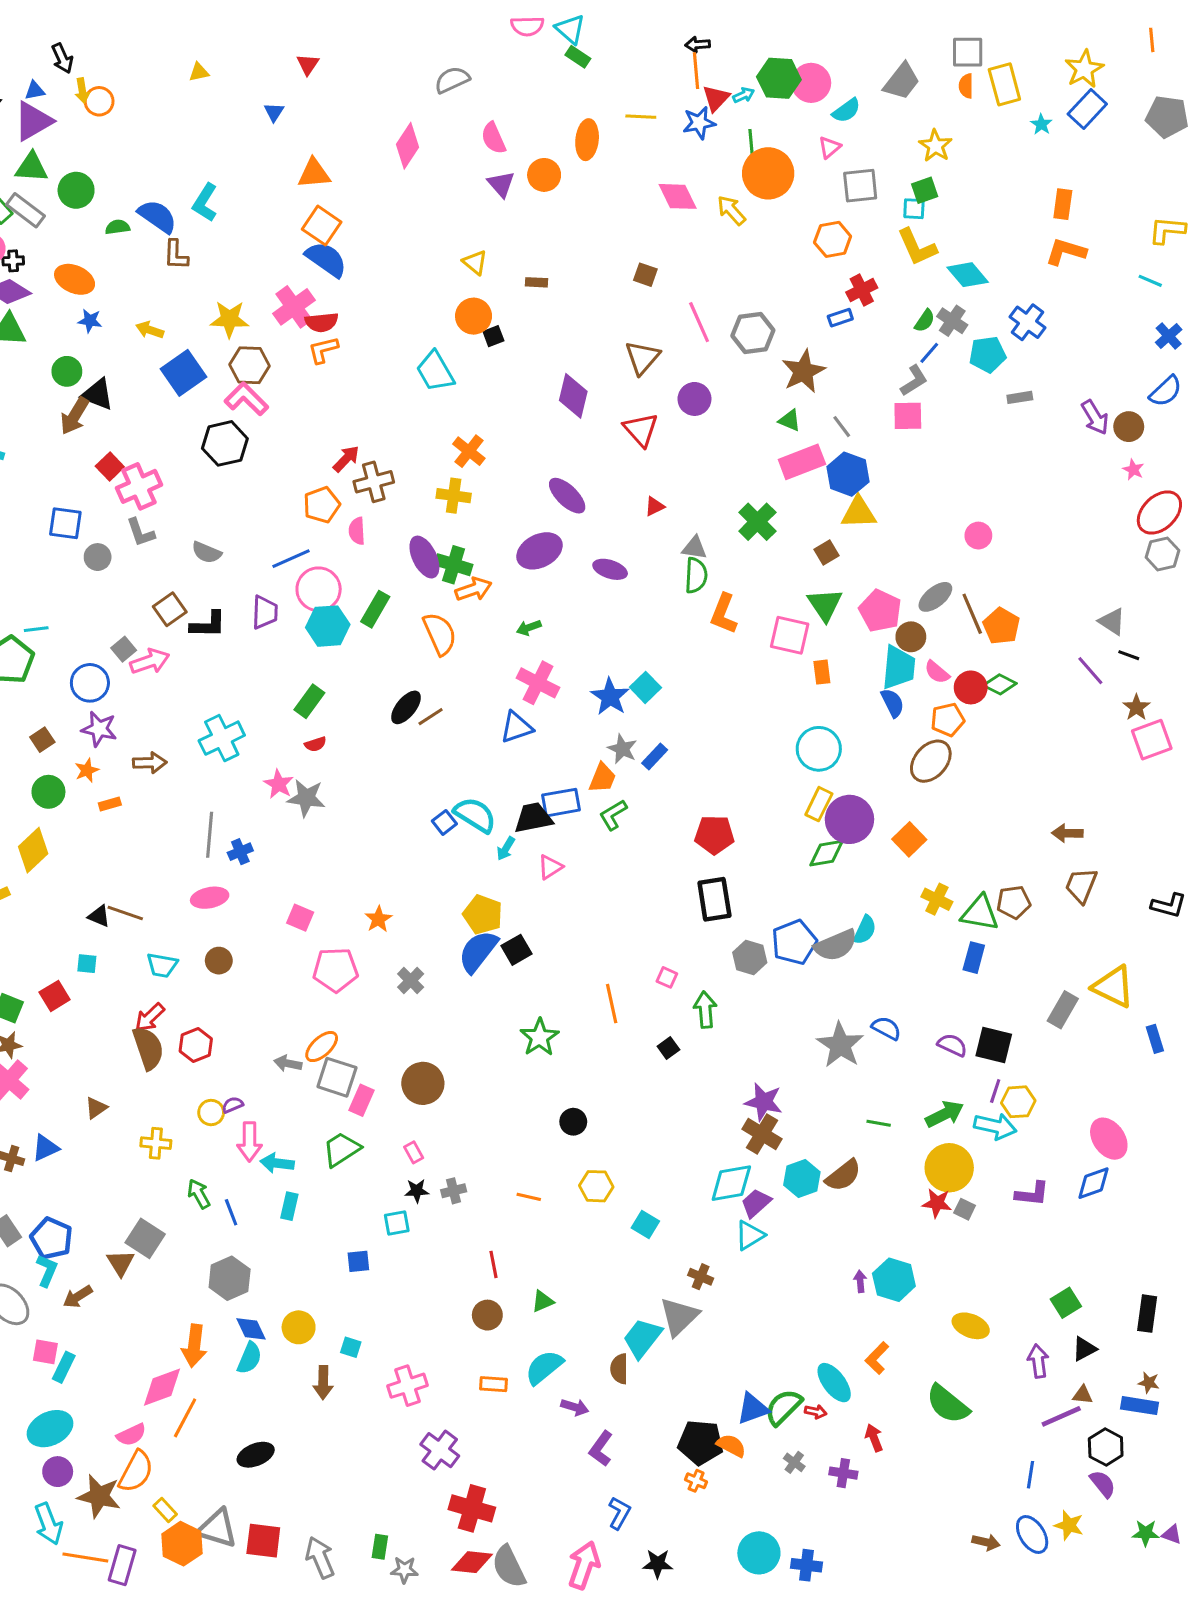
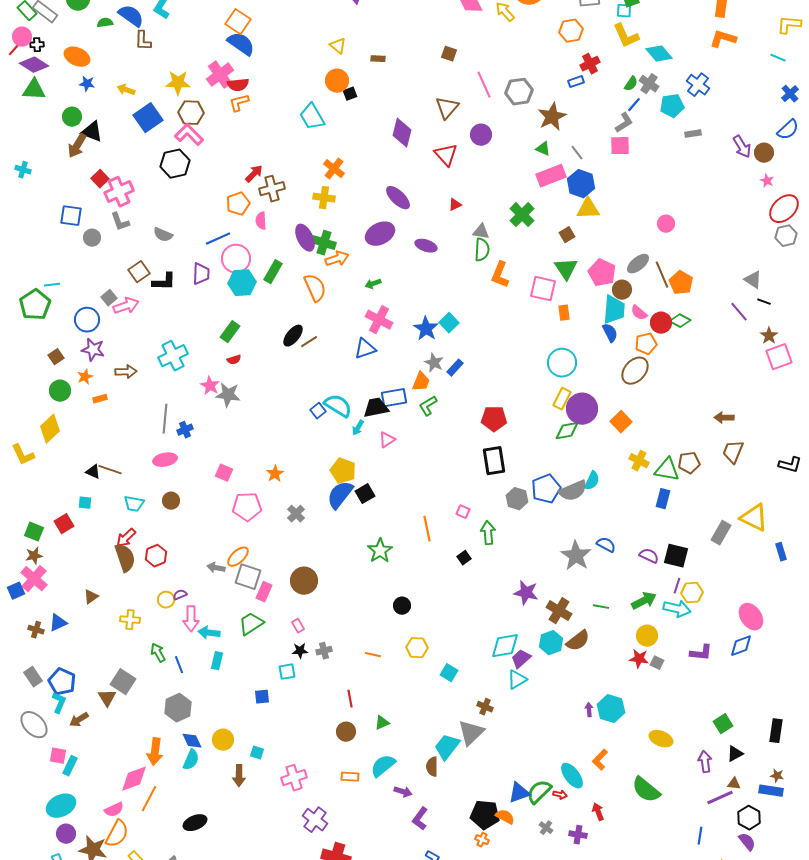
brown cross: (762, 1134) -> (559, 611), moved
yellow circle: (949, 1168) -> (647, 636), size x0.7

